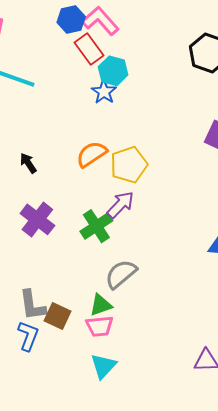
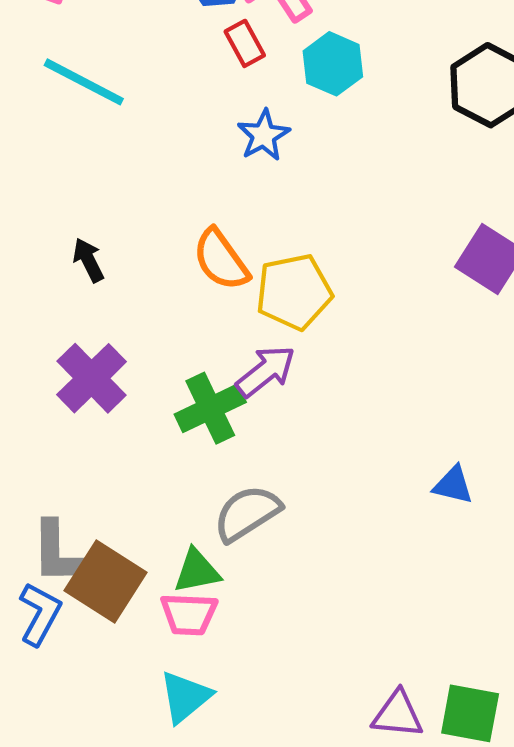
red rectangle: (89, 49) -> (245, 43), size x0.7
cyan hexagon: (113, 71) -> (333, 64), moved
orange semicircle: (92, 154) -> (221, 260), turned -100
brown square: (57, 316) -> (105, 582), size x1.4

